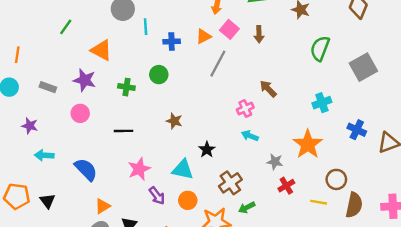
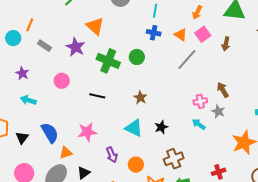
cyan line: (146, 27) -> (155, 11), moved
orange triangle: (204, 36) -> (181, 35), turned 48
orange line: (17, 55) -> (30, 25), moved
green cross: (126, 87) -> (108, 61), size x1.6
pink circle: (80, 113) -> (62, 81), moved
gray star: (275, 162) -> (218, 111), moved
blue semicircle: (86, 169) -> (50, 133), moved
pink star: (139, 169) -> (87, 132), moved
cyan triangle: (183, 170) -> (134, 128), moved

